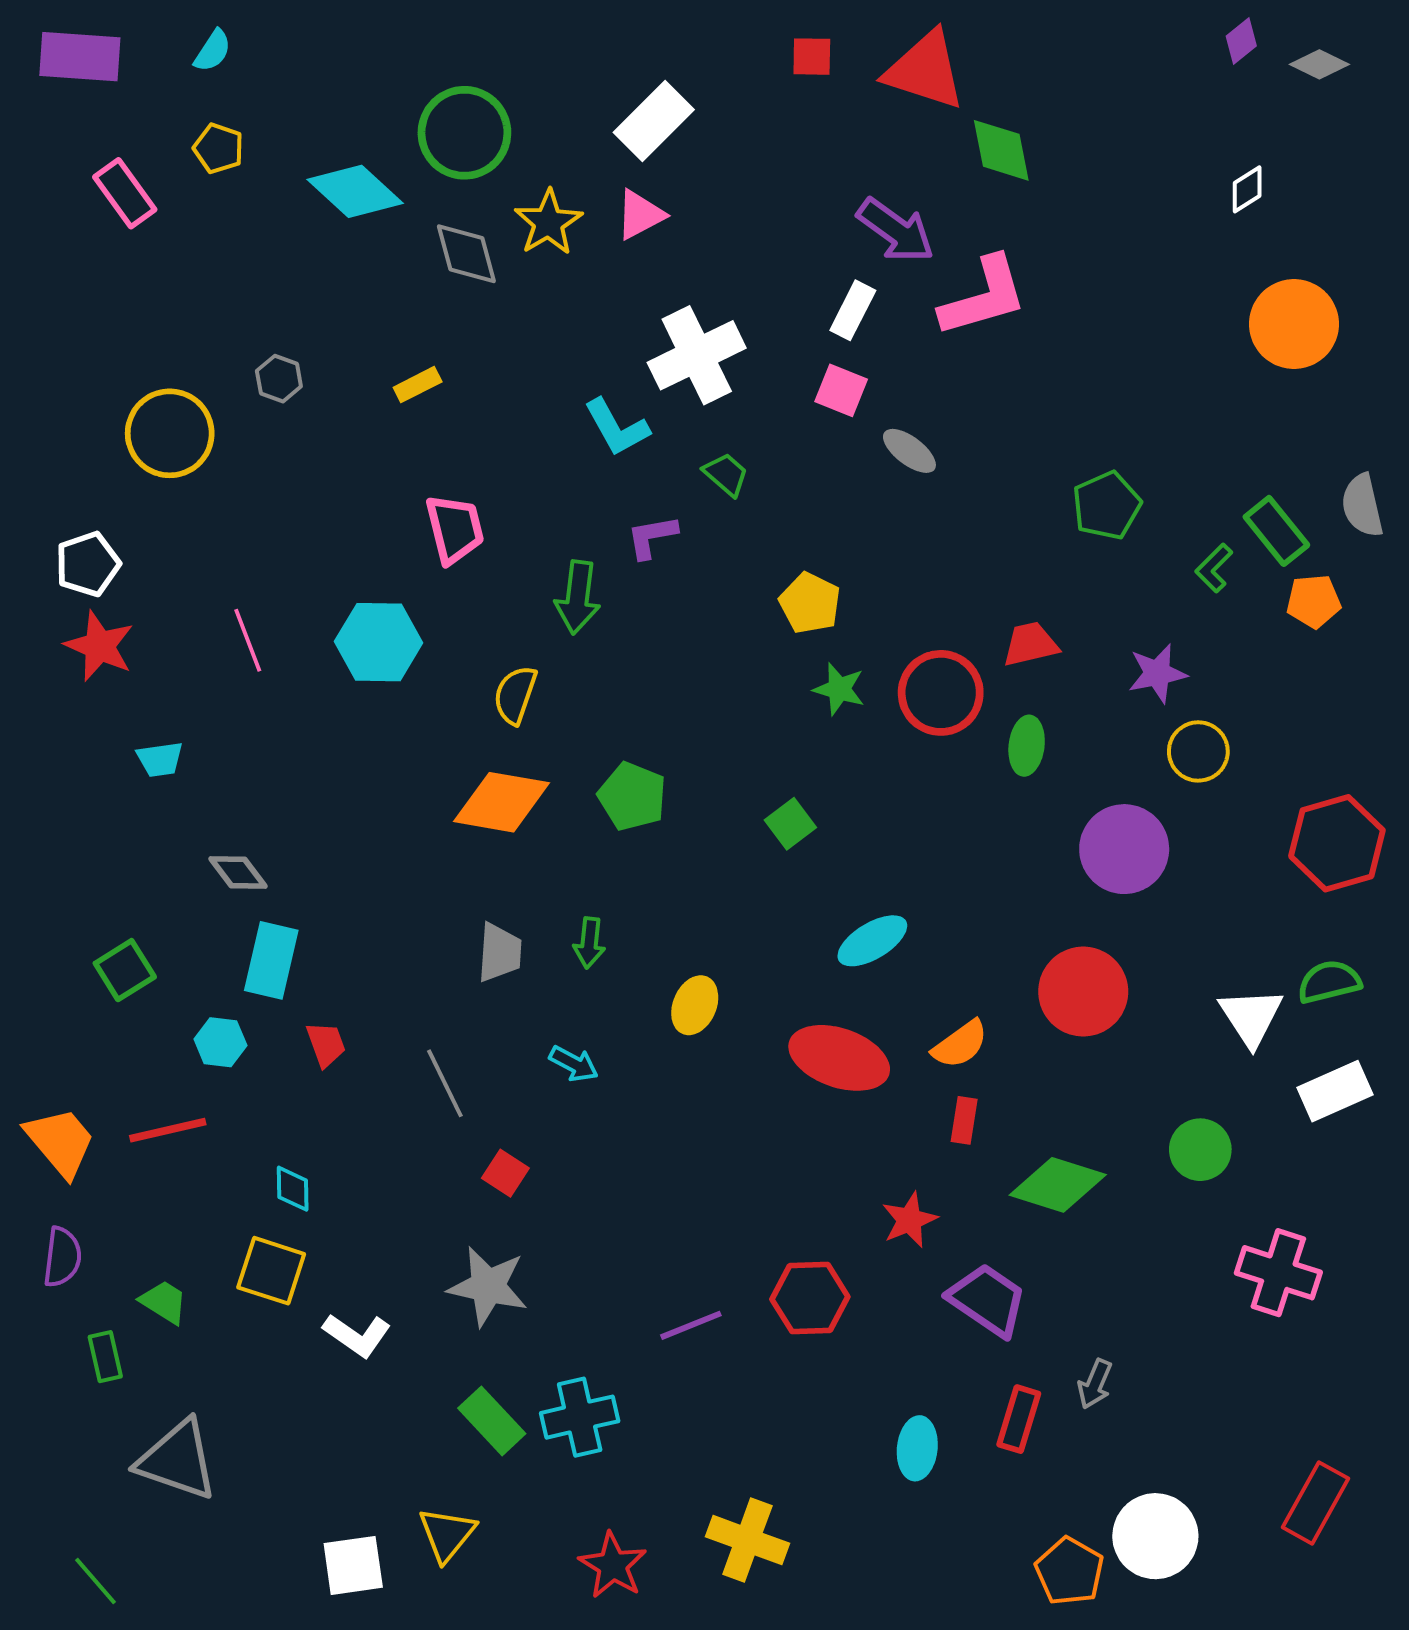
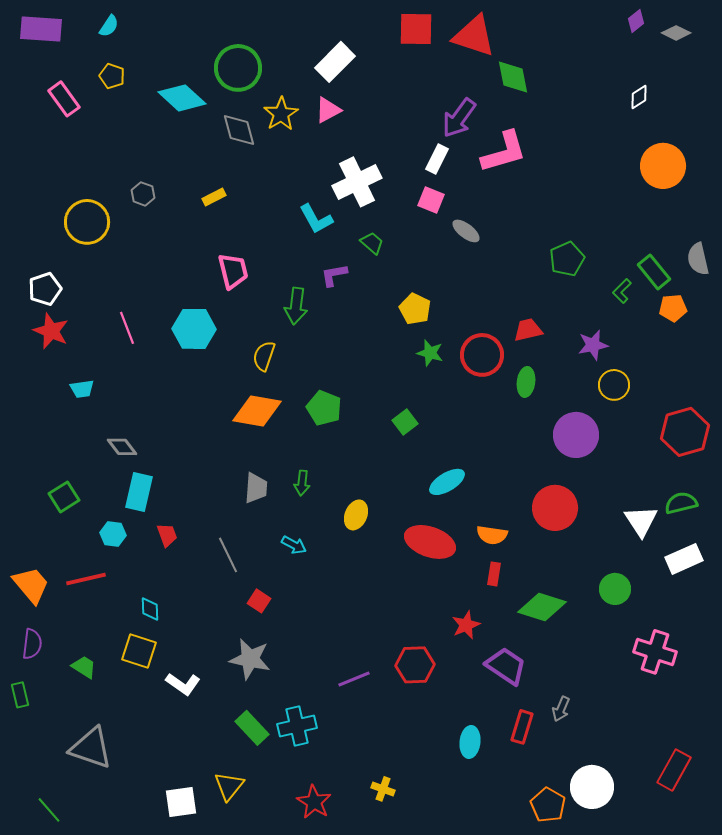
red square: (812, 57) -> (416, 29), size x1.6
purple arrow: (896, 230) -> (459, 118), turned 90
orange semicircle: (960, 1044) -> (492, 535), turned 44
green rectangle: (105, 1357) -> (20, 695), moved
yellow cross: (747, 1540) -> (383, 789), size x0.6

